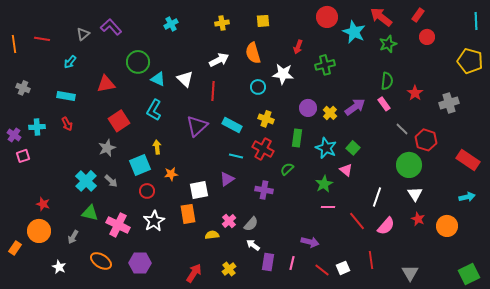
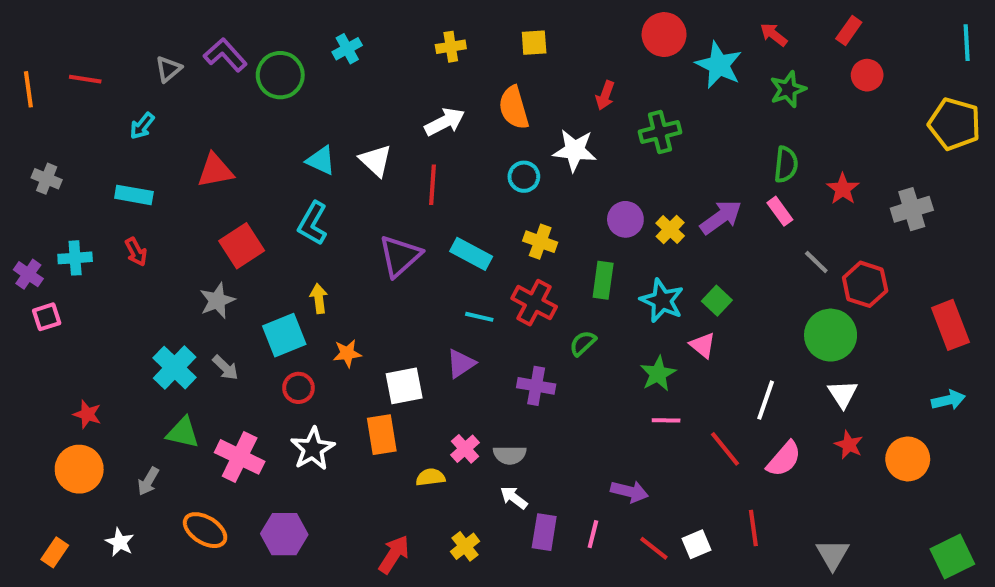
red arrow: (381, 17) -> (774, 35), size x0.6
green circle: (138, 62) -> (280, 75), moved
red rectangle: (468, 160) -> (950, 325), turned 35
gray semicircle: (251, 224) -> (510, 455), turned 49
orange rectangle: (15, 248) -> (55, 552), moved

